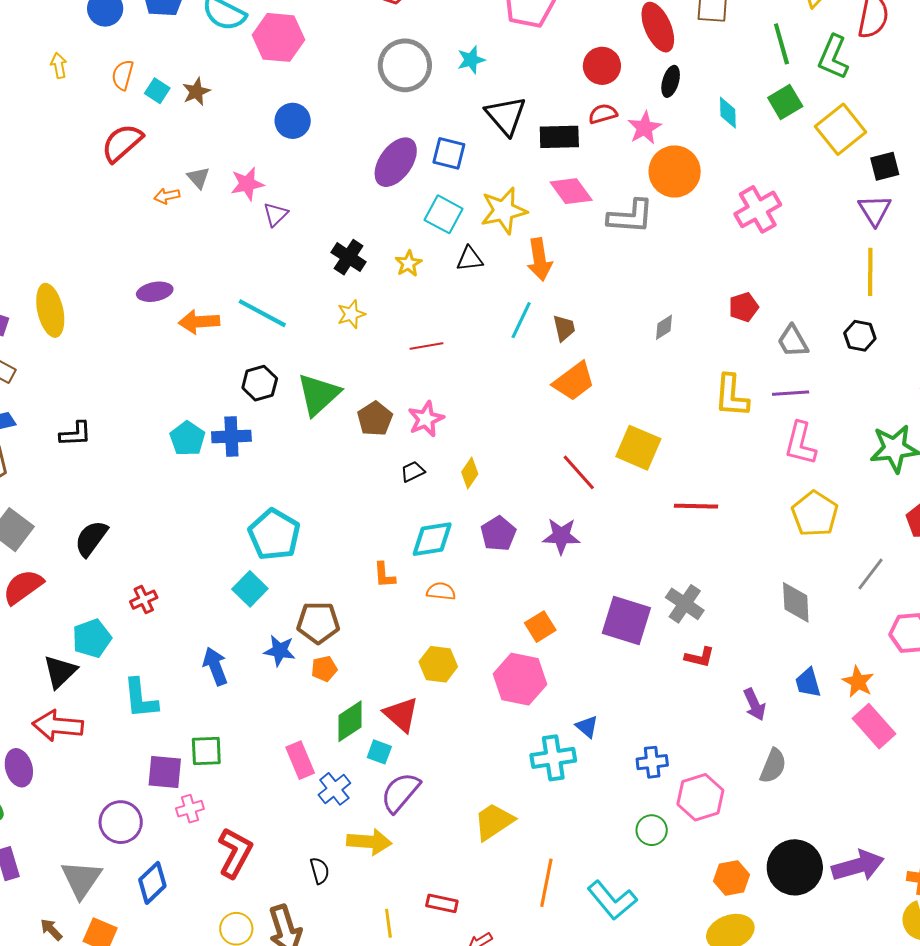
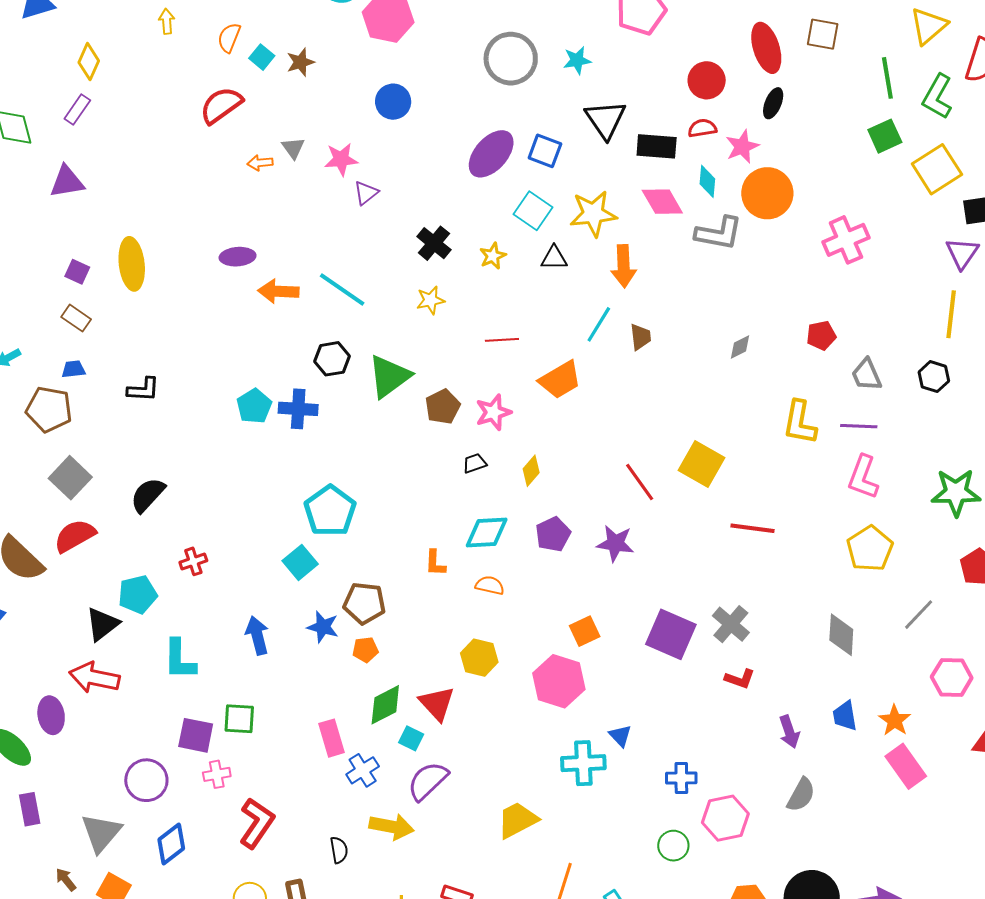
cyan diamond: (728, 113) -> (707, 181), moved
orange trapezoid: (574, 381) -> (560, 380), moved

